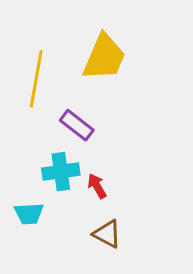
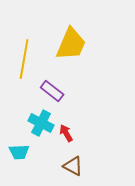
cyan cross: (61, 172) -> (41, 123), turned 35

